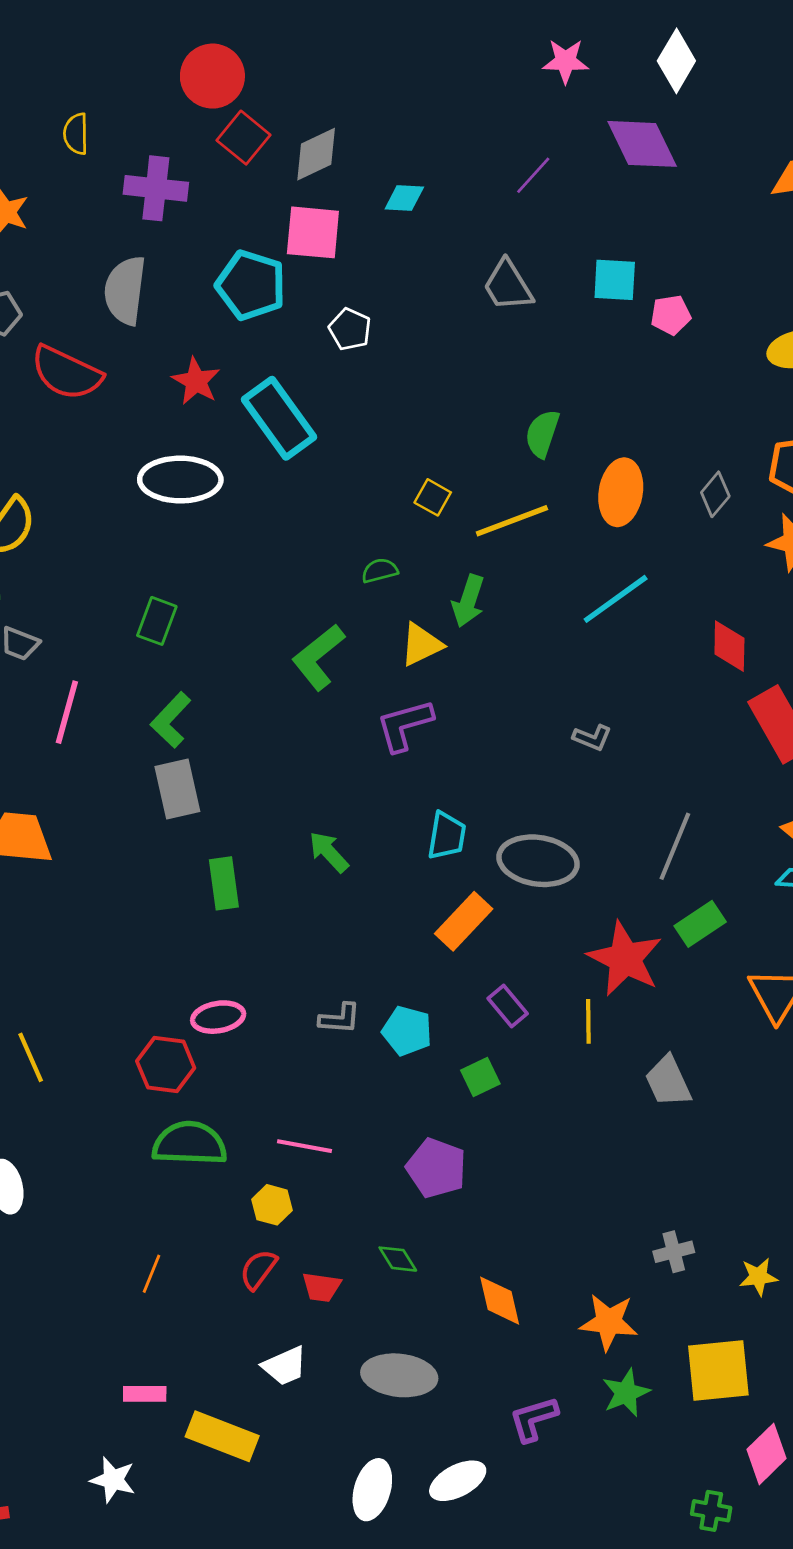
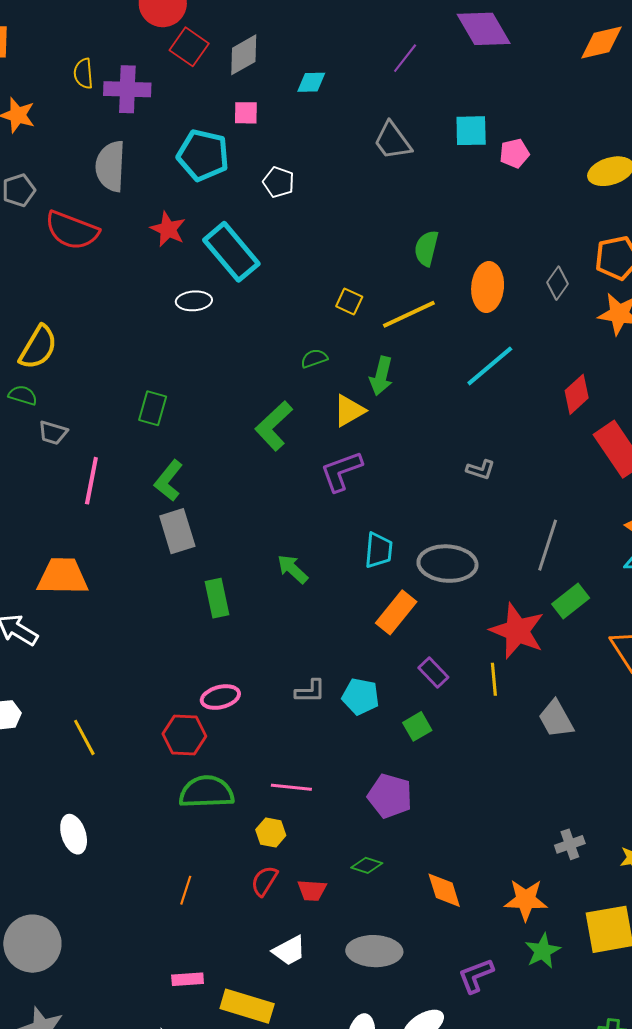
yellow semicircle: (76, 134) -> (83, 74), moved
pink square: (313, 232) -> (246, 113), size x0.6
white ellipse: (180, 480) -> (194, 301), moved, size x0.6
red diamond: (729, 646) -> (577, 394), turned 51
green diamond: (398, 1259) -> (367, 865), turned -36

